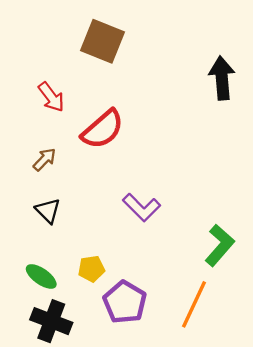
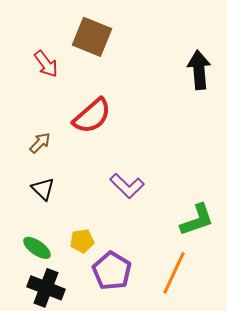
red arrow: (51, 97) -> (46, 64), moved
green L-shape: (220, 245) -> (197, 220), turned 30

